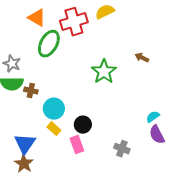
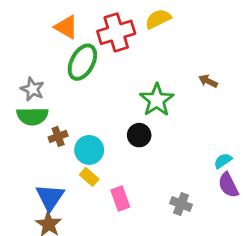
brown cross: (31, 91) -> (58, 136), moved, turned -32
black circle: (83, 125) -> (139, 135), moved

